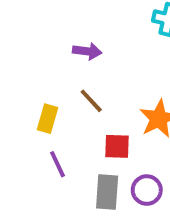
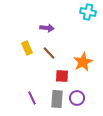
yellow rectangle: (48, 119) -> (27, 48), moved, turned -40
purple line: (57, 164) -> (32, 98), moved

